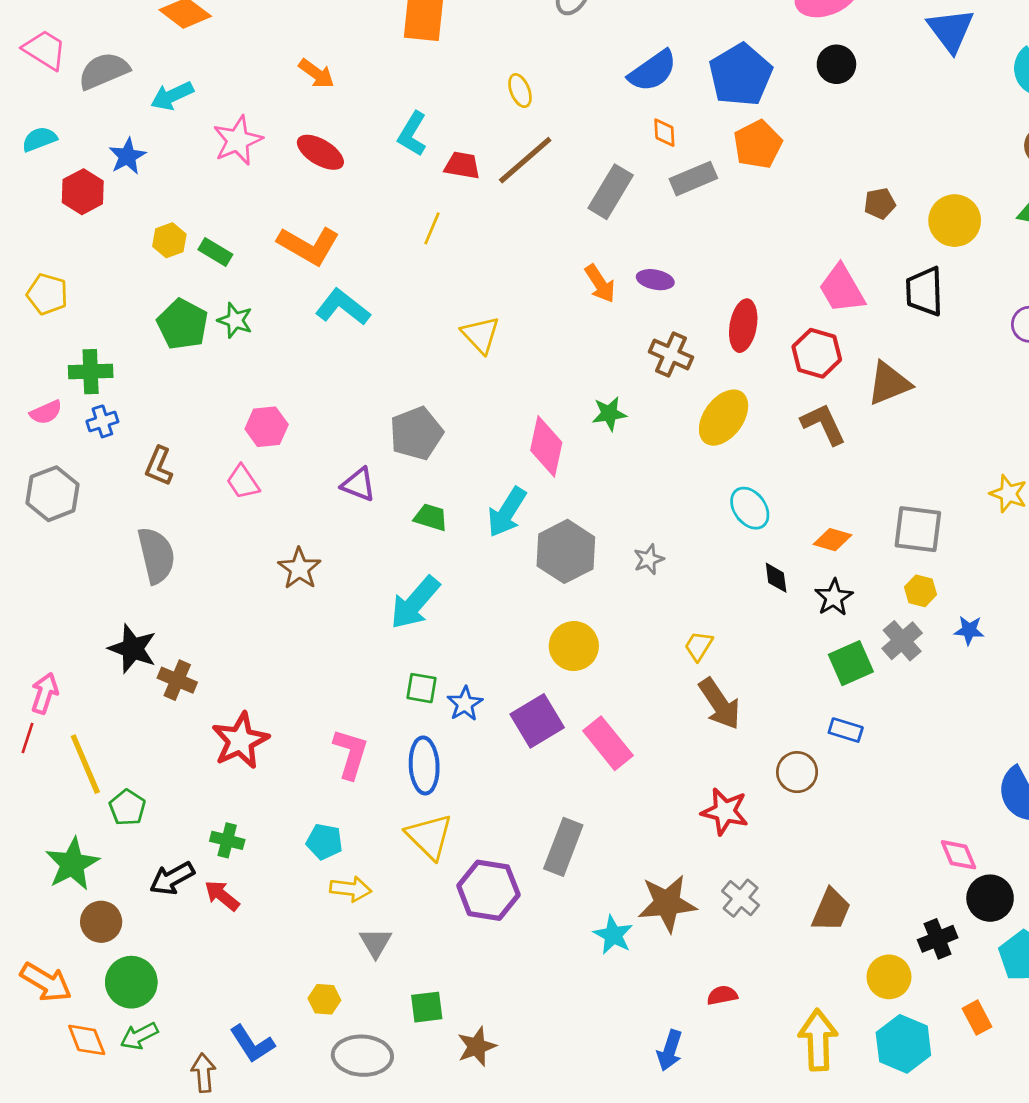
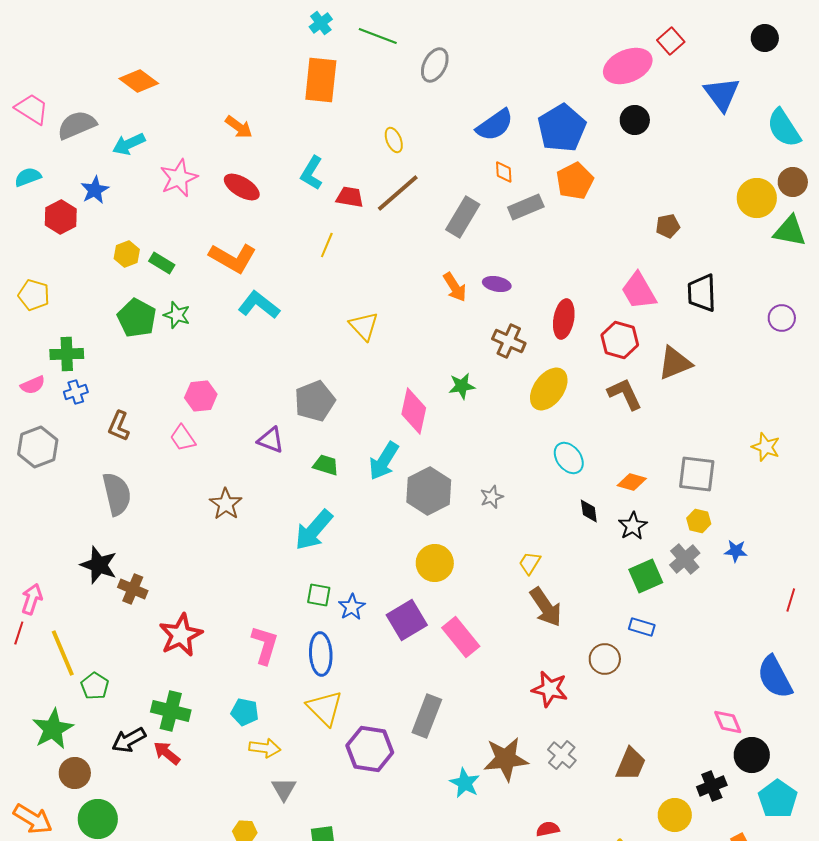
yellow circle: (955, 221) -> (757, 198), moved
green cross: (227, 840) -> (171, 711), size x1.5

